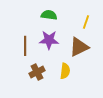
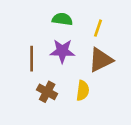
yellow line: (86, 22) -> (98, 28), moved
brown cross: (37, 72) -> (47, 92), turned -35

